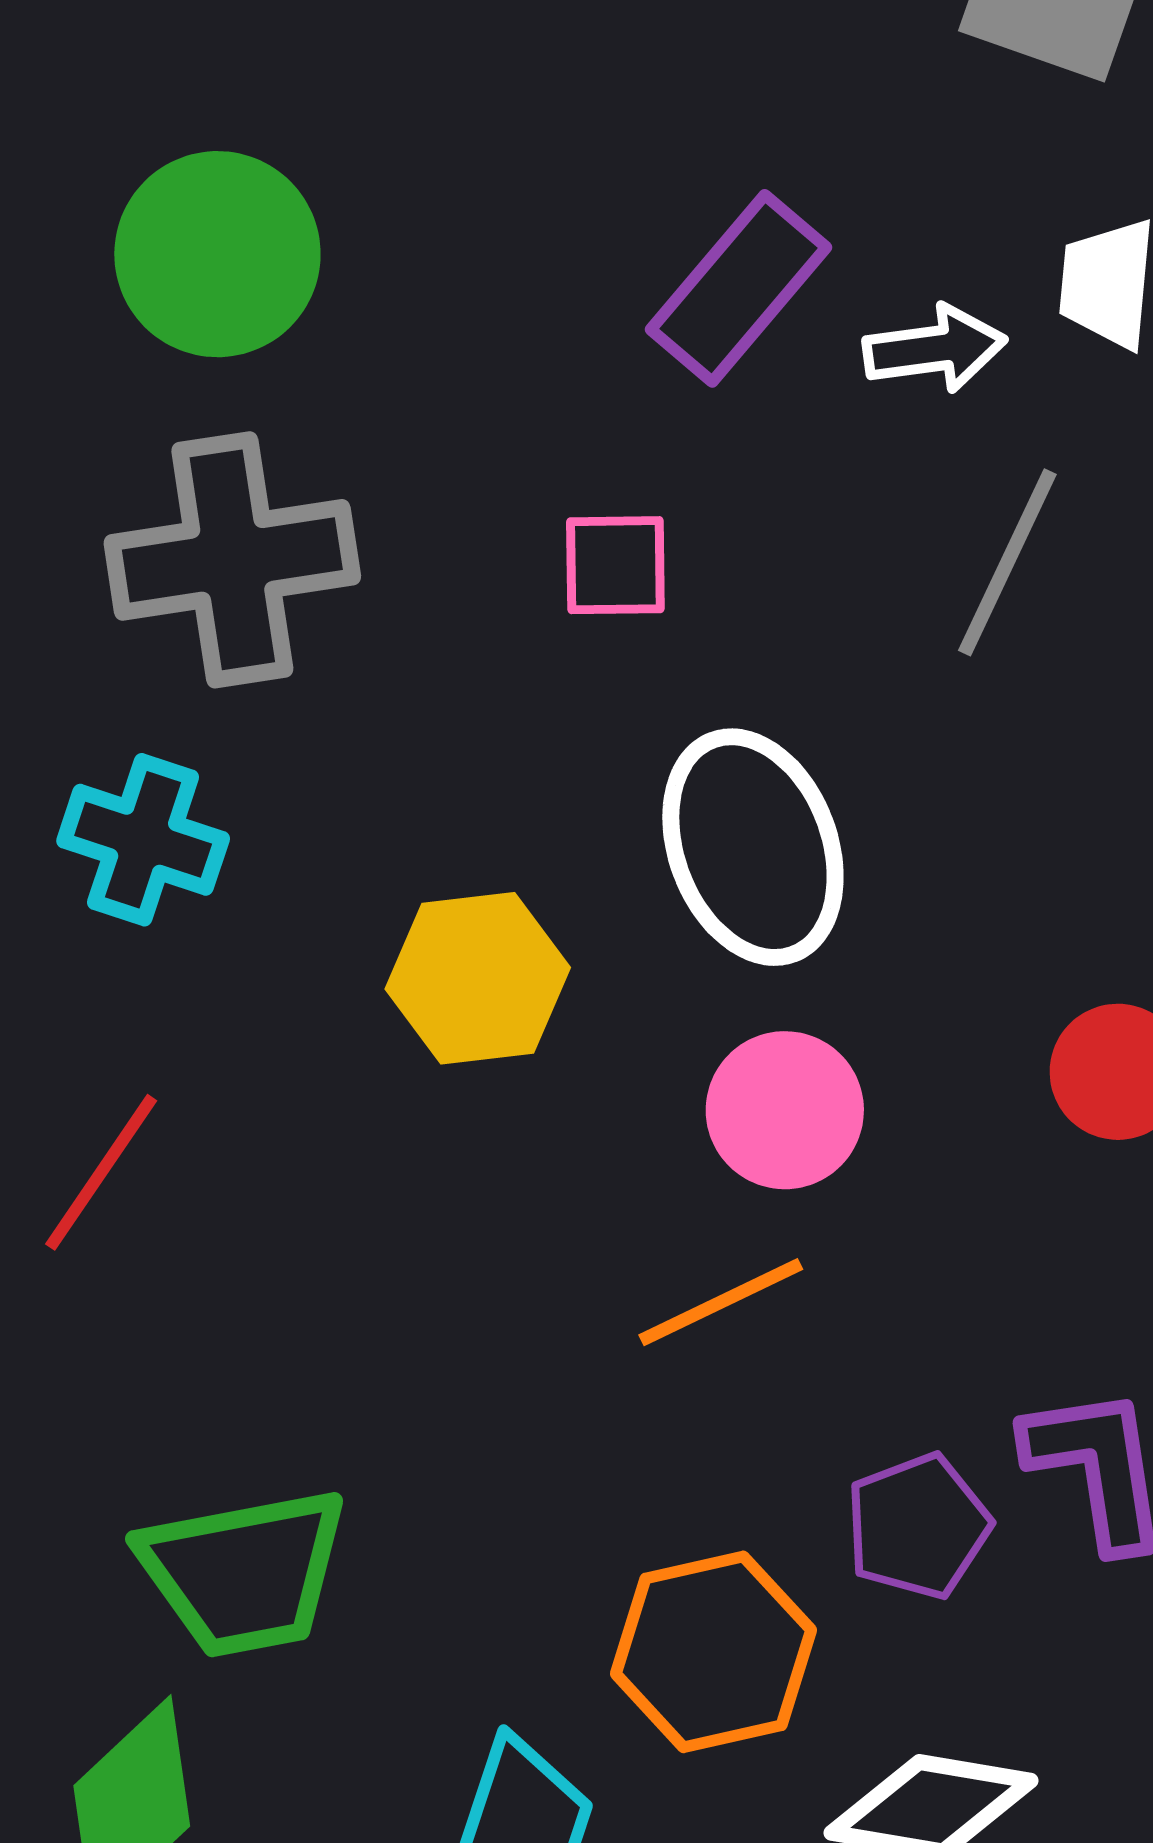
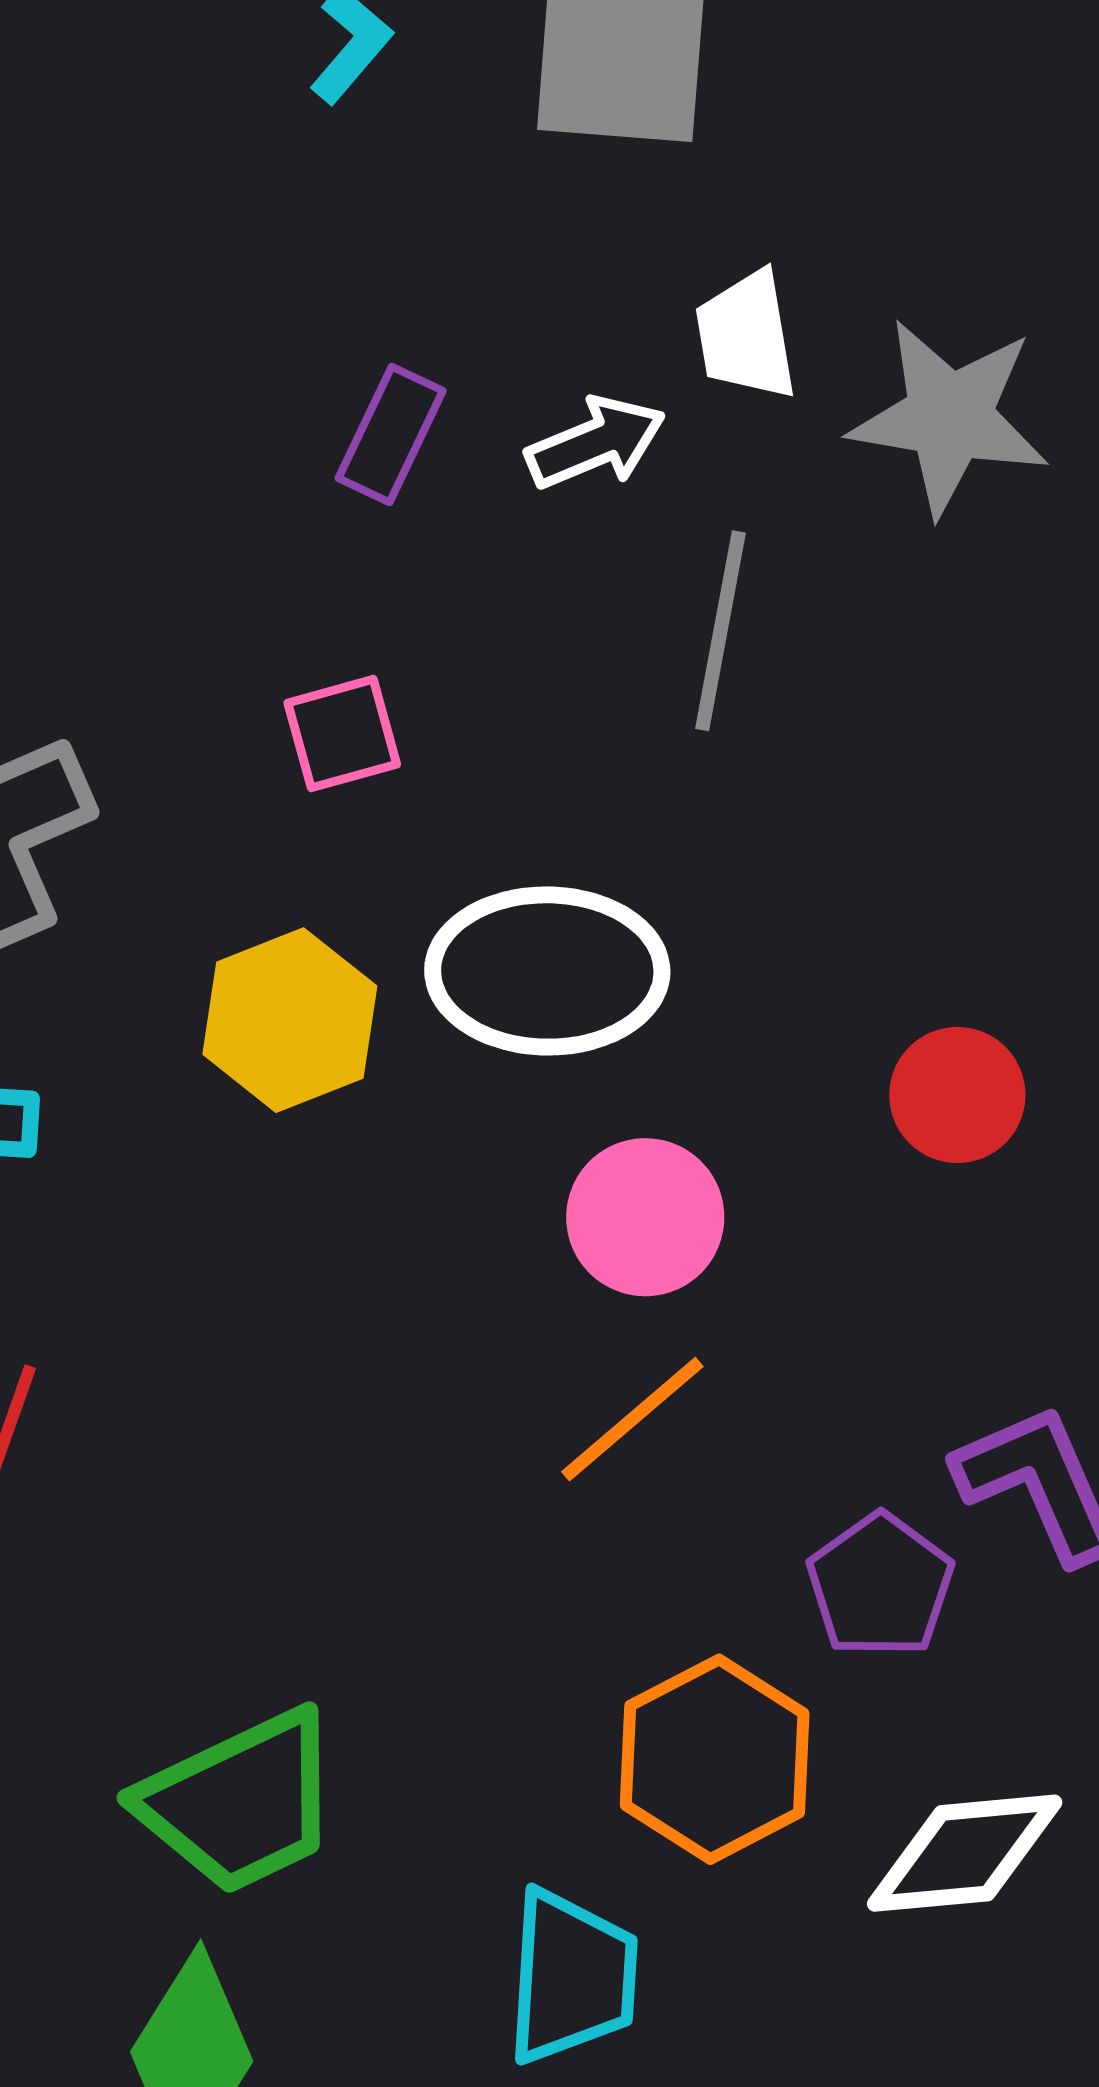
purple rectangle: (739, 288) -> (391, 434), size x0.7
white ellipse: (753, 847) -> (547, 971), turned -54
yellow hexagon: (478, 978) -> (290, 1020), moved

